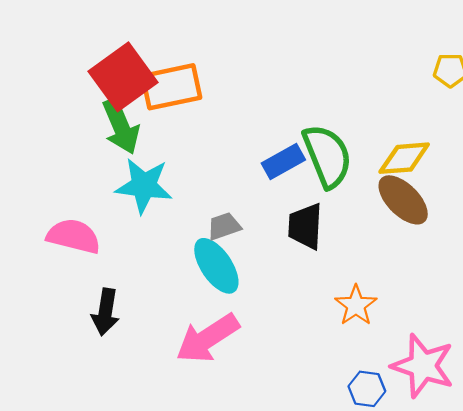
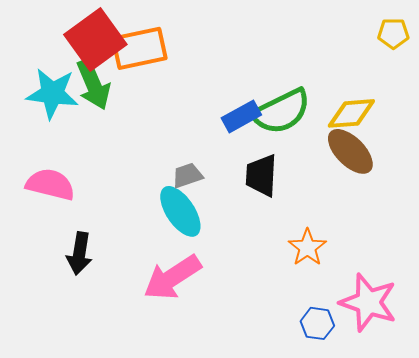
green semicircle: (327, 156) -> (281, 111), turned 86
cyan star: (144, 186) -> (52, 93), moved

